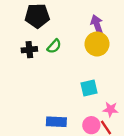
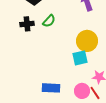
yellow circle: (97, 44) -> (87, 41), moved

